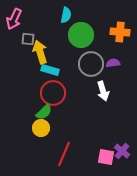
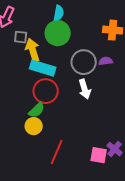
green circle: (81, 35) -> (58, 33), moved
cyan rectangle: (50, 70) -> (43, 68), size x1.4
white arrow: (103, 91) -> (85, 89), moved

